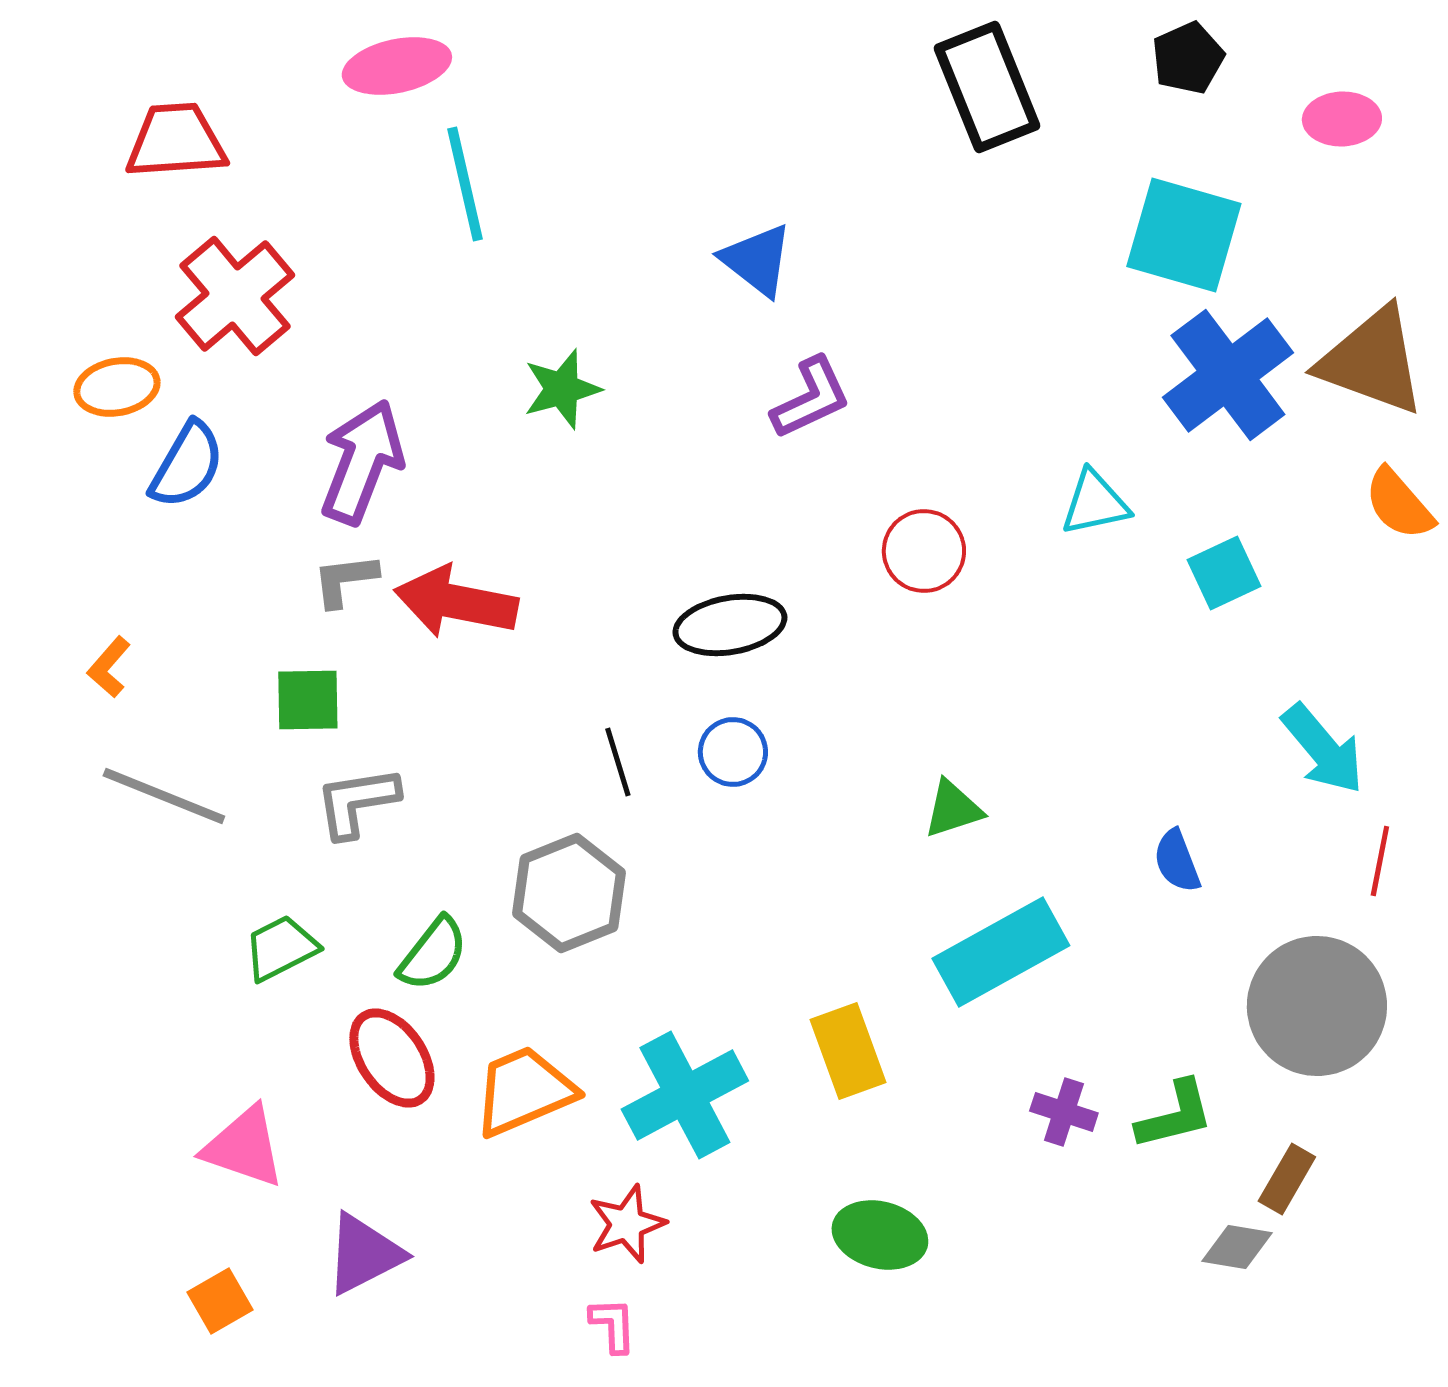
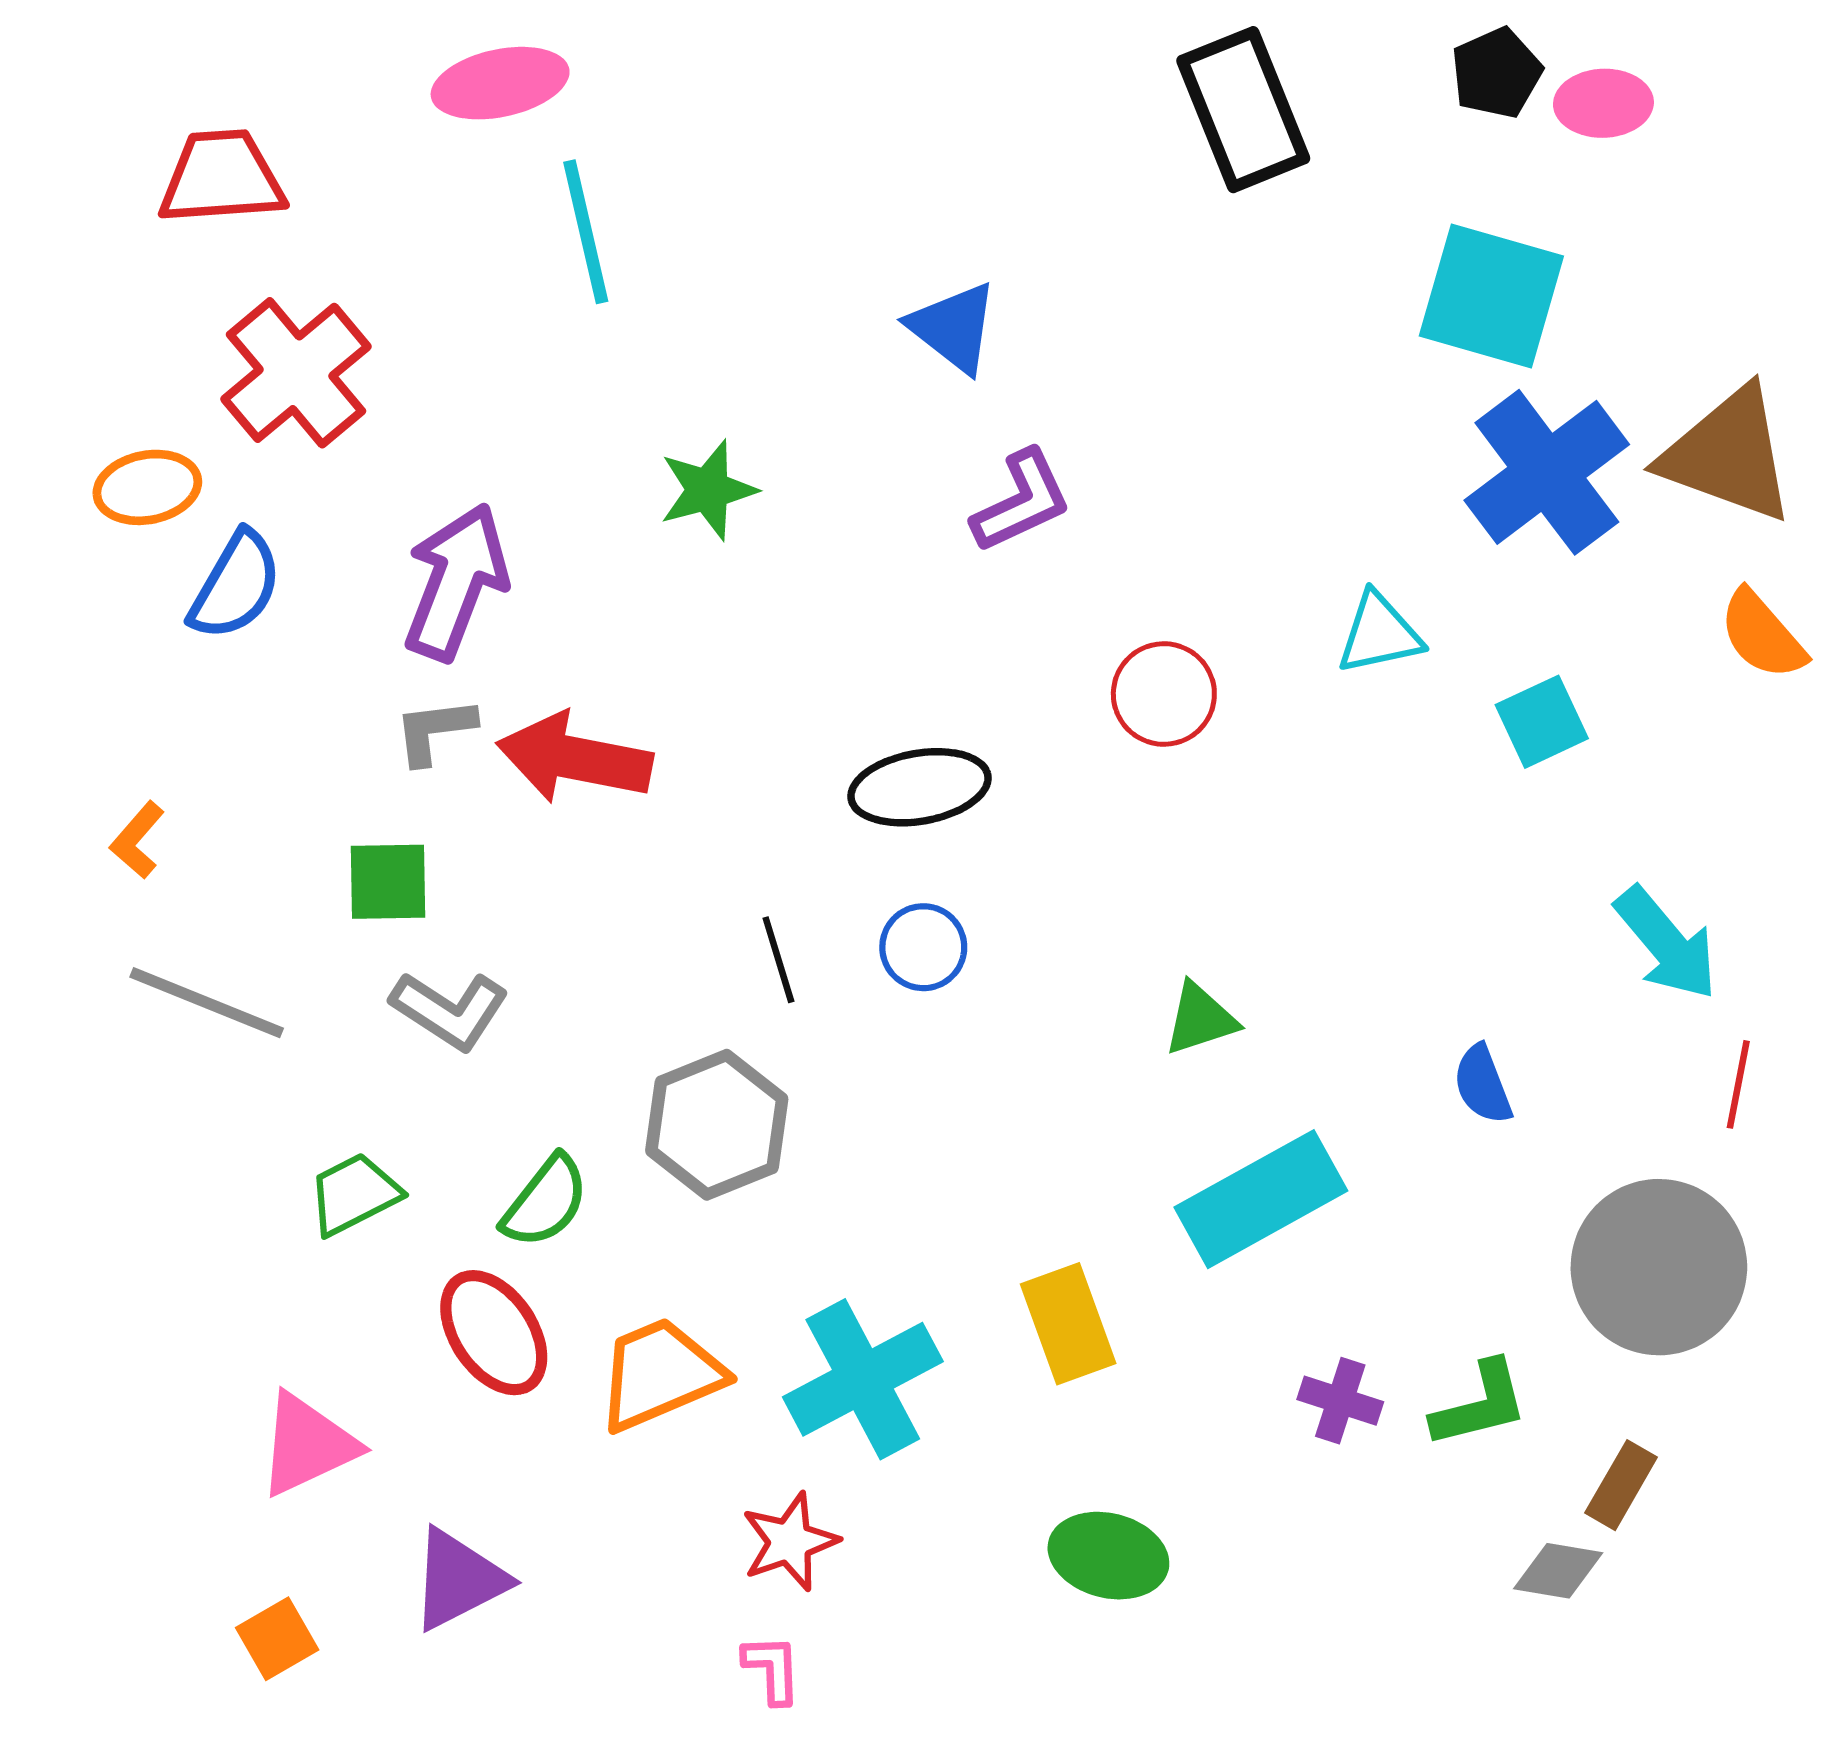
pink ellipse: (1342, 119) -> (1603, 103), moved
gray L-shape: (357, 802) -> (450, 1010), turned -138
pink triangle: (244, 1147) -> (307, 1445), turned -44

